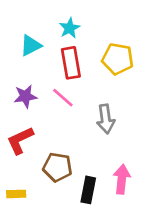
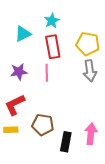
pink line: (63, 98) -> (47, 73), turned 48
gray arrow: (106, 119) -> (90, 71), moved
yellow rectangle: (16, 194) -> (11, 130), moved

